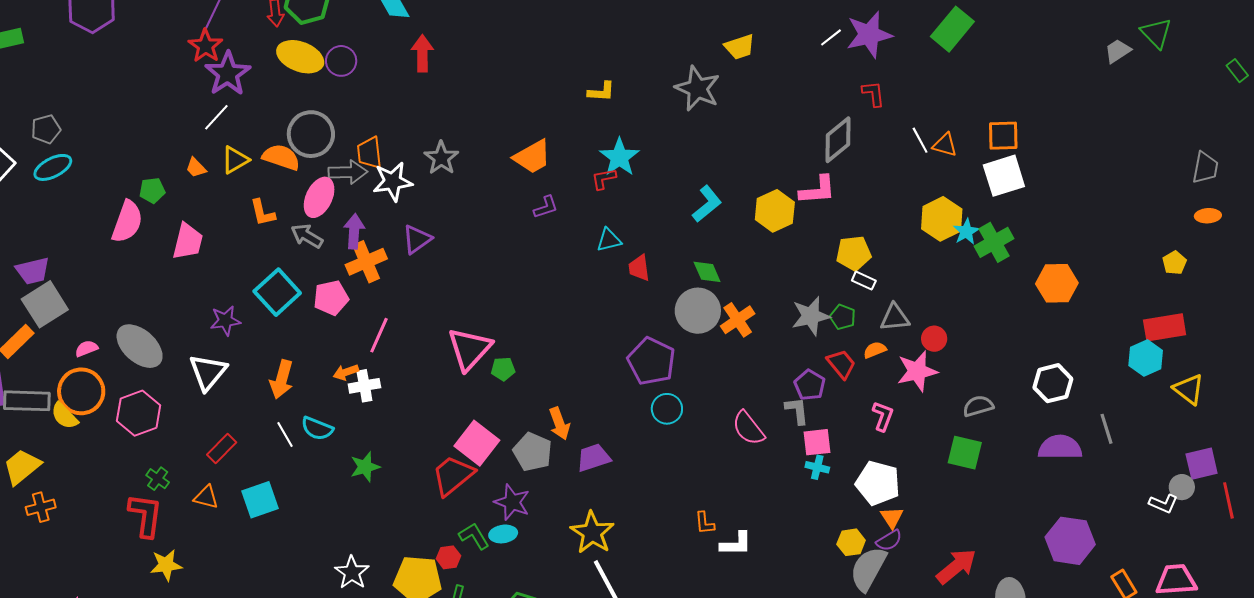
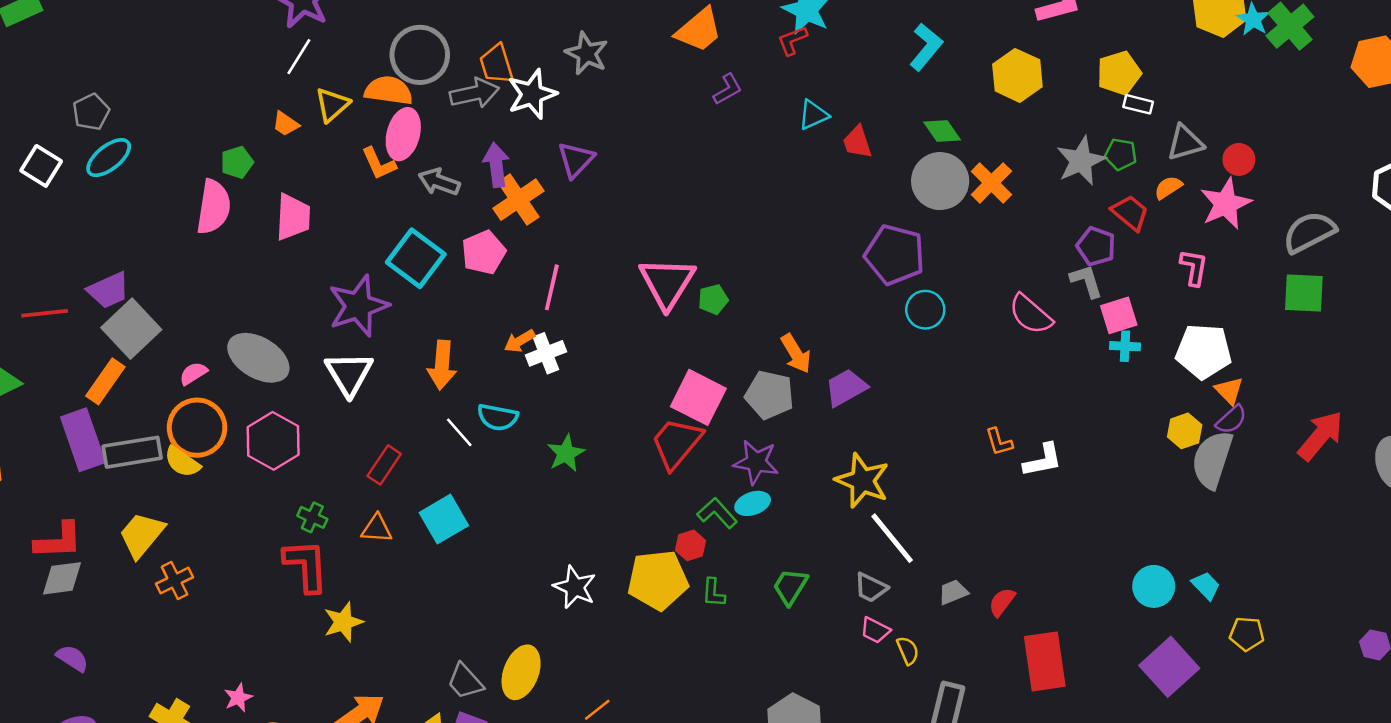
pink ellipse: (319, 197) -> (403, 134), moved
yellow hexagon: (775, 211) -> (1017, 75), moved
purple star: (225, 321) -> (358, 306), size x1.6
gray semicircle: (978, 406) -> (1309, 232), size x1.4

